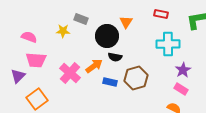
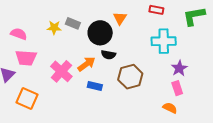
gray rectangle: (81, 19) -> (73, 23), moved
blue rectangle: (110, 82) -> (95, 86), moved
pink rectangle: (181, 89) -> (177, 88), turned 40
orange square: (37, 99) -> (27, 99), turned -30

